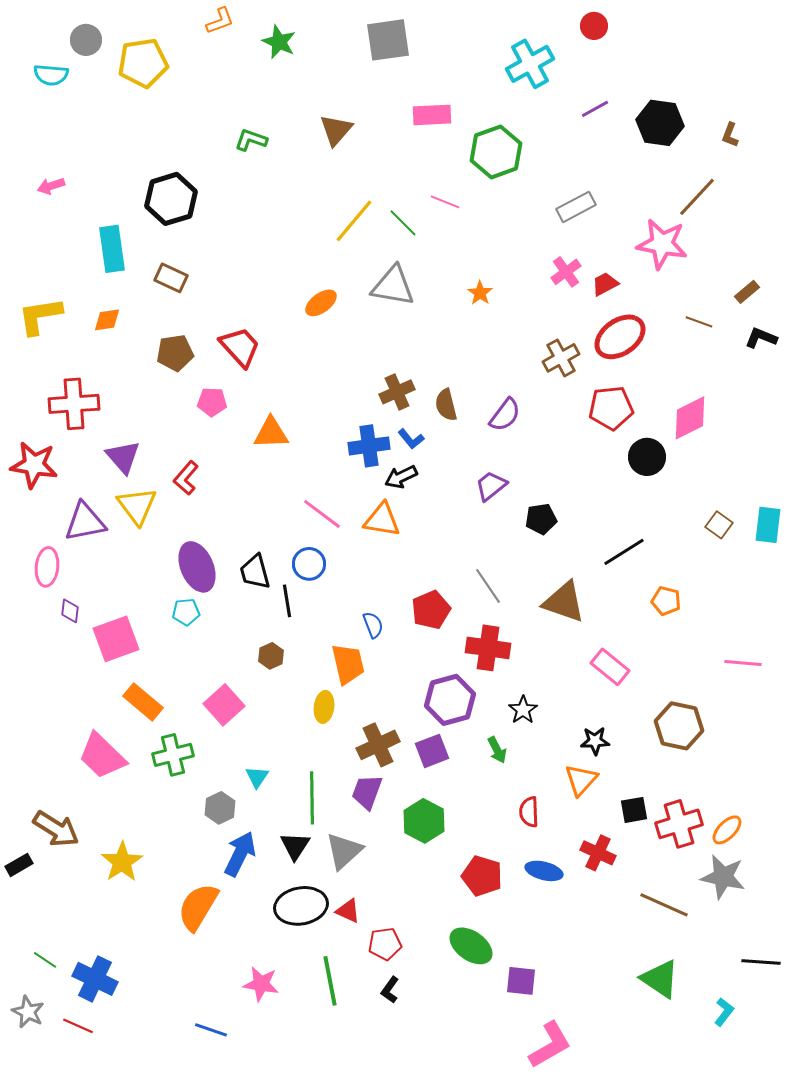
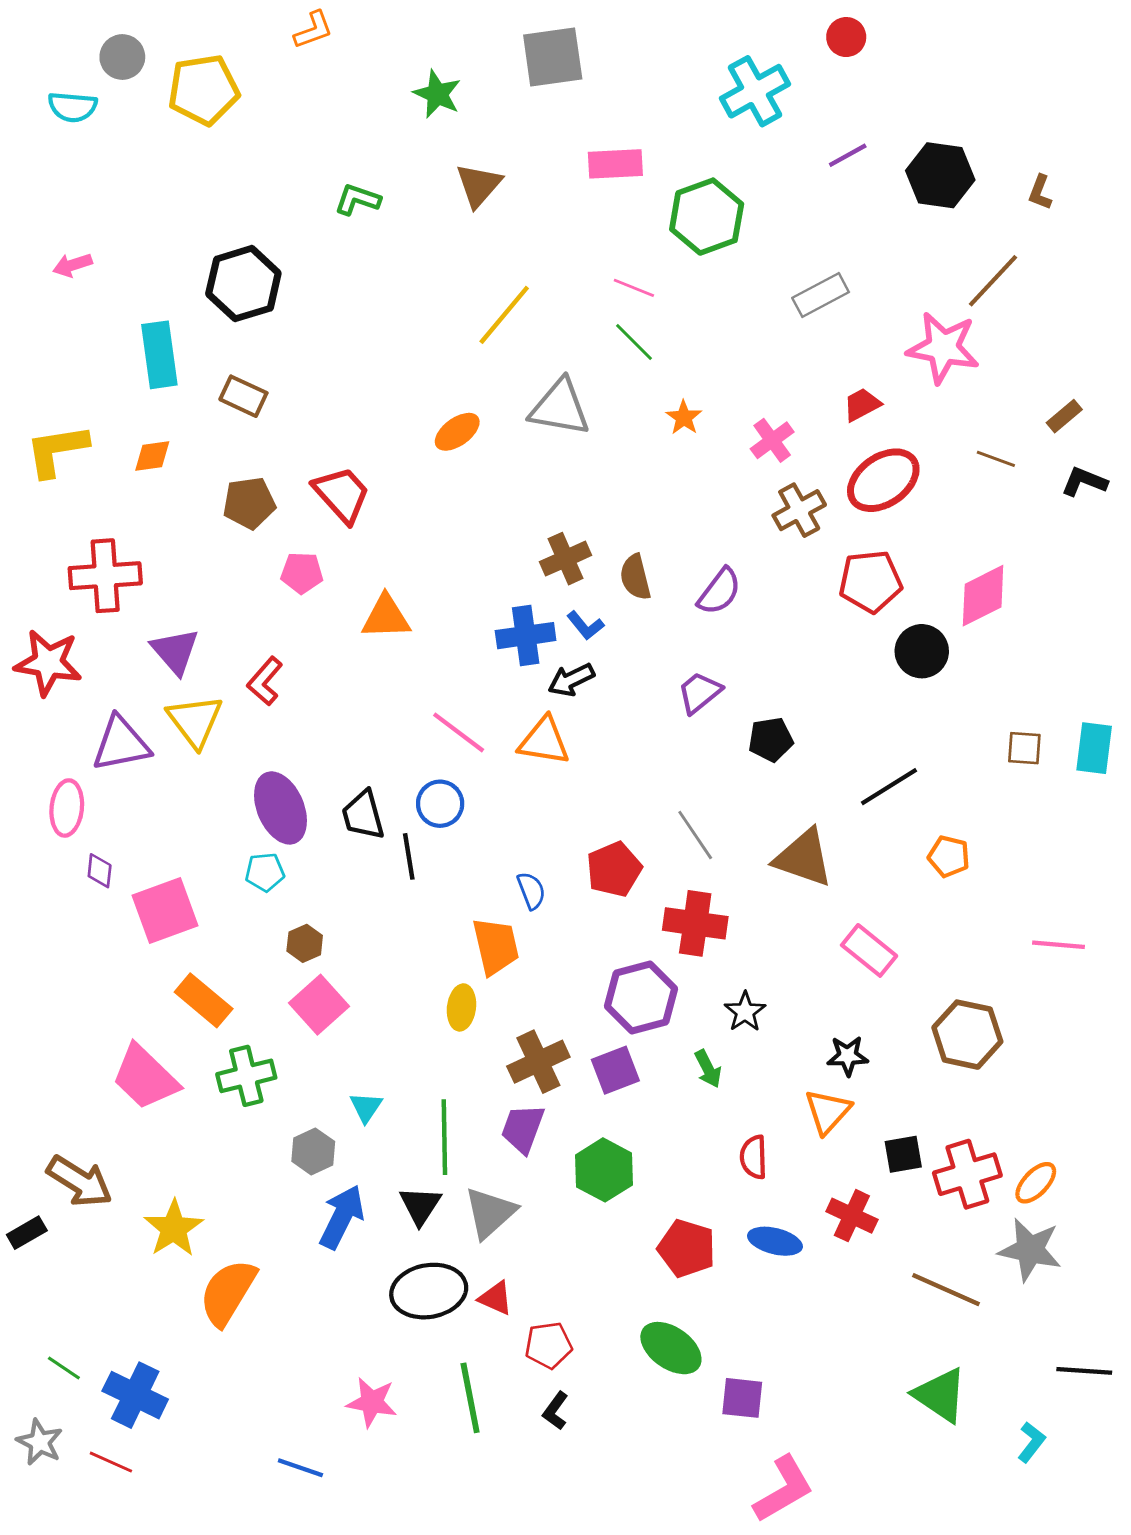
green star: (279, 42) -> (437, 94), moved
green line: (403, 223) -> (634, 342), moved
pink cross: (566, 272) -> (772, 440), moved
brown square: (719, 525) -> (1024, 748), turned -32
brown hexagon: (271, 656) -> (305, 943), moved
orange semicircle: (198, 907) -> (228, 1292), moved

